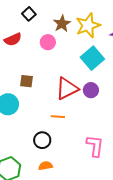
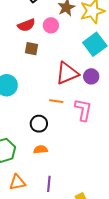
red semicircle: (13, 39) -> (26, 25), moved
brown square: (27, 81) -> (31, 49), moved
pink L-shape: (95, 146) -> (83, 110), moved

